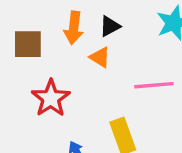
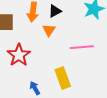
orange triangle: (100, 57) -> (49, 30), turned 32

